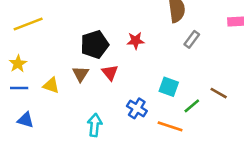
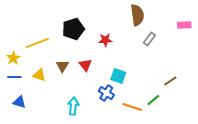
yellow line: (28, 24) -> (37, 43), moved
black pentagon: (95, 45) -> (73, 29), moved
cyan square: (169, 87) -> (118, 76), moved
brown line: (219, 93) -> (170, 81), turned -64
green line: (192, 106) -> (153, 100), moved

